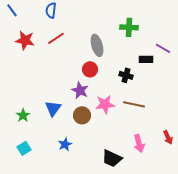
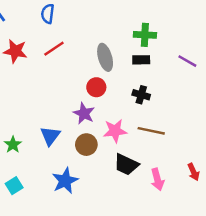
black rectangle: (146, 59) -> (141, 60), moved
blue star: (65, 144) -> (65, 181), size x1.5
black trapezoid: (112, 158) -> (126, 165), moved

